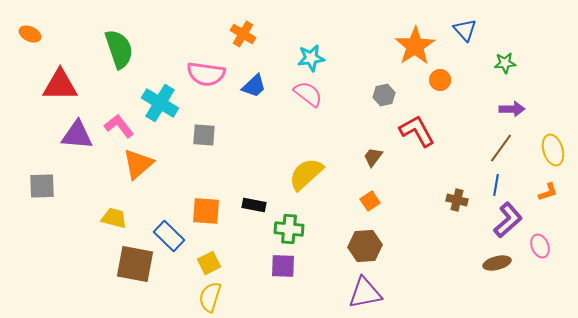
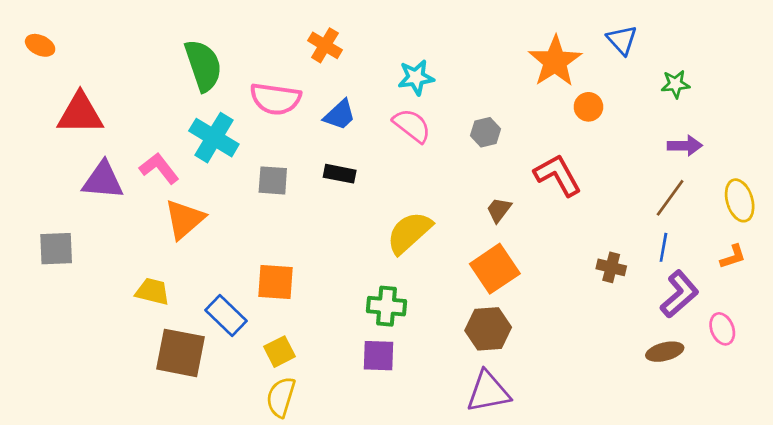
green semicircle: (119, 49) -> (203, 65), moved
gray hexagon: (384, 95) -> (485, 132), moved
orange square: (370, 201) -> (495, 269), size x1.8
black rectangle: (254, 205) -> (340, 174), moved

